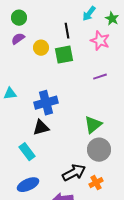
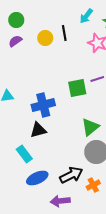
yellow circle: (41, 48) -> (45, 38), moved
green square: (64, 55) -> (77, 88), moved
blue ellipse: (28, 185) -> (37, 178), moved

